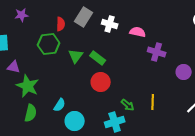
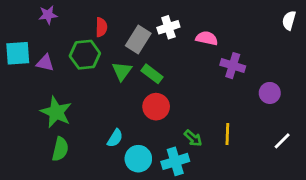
gray rectangle: (84, 17) -> (138, 40), moved
white cross: (110, 24) -> (168, 27), turned -35
purple triangle: (14, 67) -> (45, 63), moved
cyan semicircle: (60, 105) -> (115, 138), moved
cyan circle: (75, 121) -> (138, 159), moved

